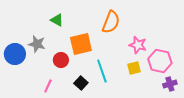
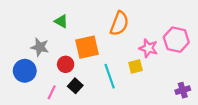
blue circle: (15, 54) -> (25, 71), moved
pink hexagon: (160, 61) -> (176, 40), moved
yellow square: (134, 68) -> (135, 66), moved
black square: (81, 83) -> (75, 86), moved

